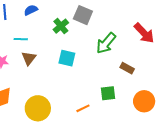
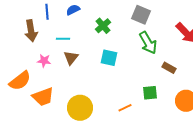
gray square: (83, 15) -> (141, 15), moved
green arrow: (106, 43) -> (148, 43), turned -70

